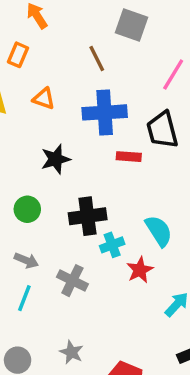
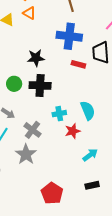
orange triangle: (44, 99) -> (29, 13), moved
black cross: (88, 216) -> (40, 85), moved
gray star: (71, 352) -> (26, 154), moved, size x1.5

